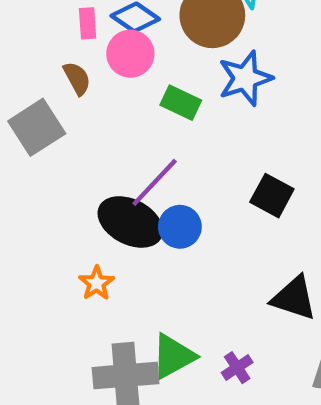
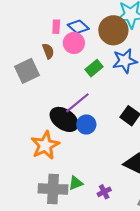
green rectangle: (181, 103) -> (94, 68), turned -72
orange star: (97, 283) -> (45, 145), size x1.8
green triangle: (173, 356) -> (76, 183), size x0.7

